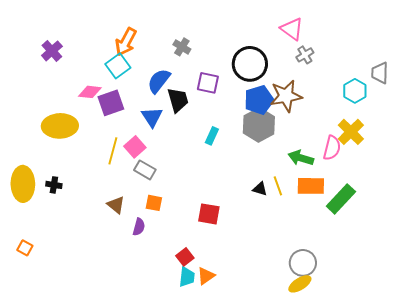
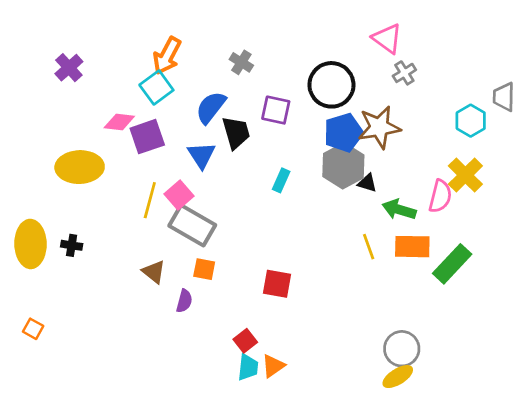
gray rectangle: (145, 170) -> (192, 225), size x1.6
black triangle: (260, 189) -> (367, 183), moved

